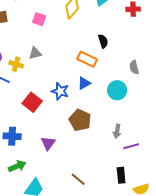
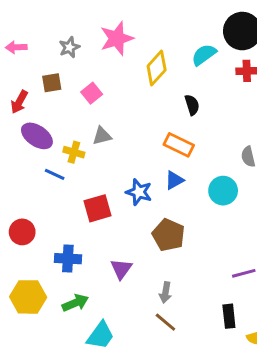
pink square: (39, 19) -> (92, 93), moved, turned 32
black semicircle: (103, 41) -> (192, 105), moved
red square: (32, 102) -> (98, 208), turned 36
gray arrow: (117, 131) -> (165, 293), moved

